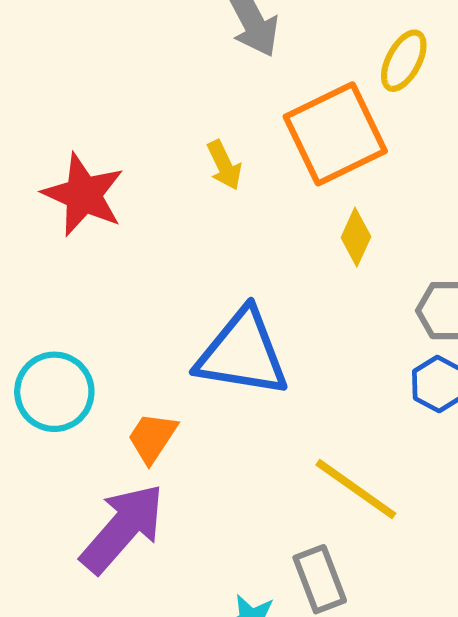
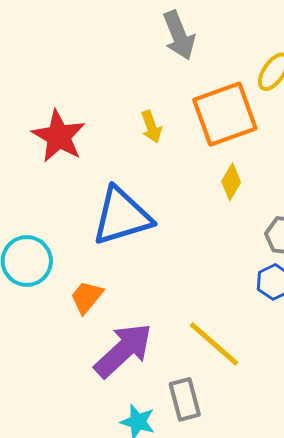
blue triangle: (242, 353) -> (122, 216), moved, turned -32
purple arrow: (122, 528) -> (123, 350), moved

